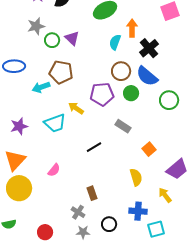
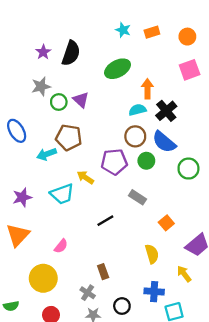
cyan semicircle: (115, 42) -> (137, 110), moved, turned 56
blue ellipse: (14, 66) -> (17, 131), turned 60
yellow circle: (19, 188) -> (43, 278), moved

